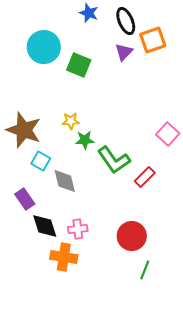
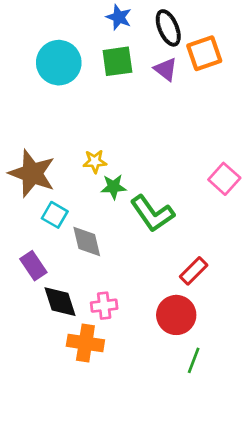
purple triangle: (124, 52) -> (166, 69), turned -36
green square: (79, 65) -> (117, 61), moved, turned -30
red rectangle: (145, 177) -> (194, 271), moved

